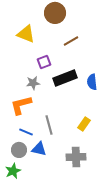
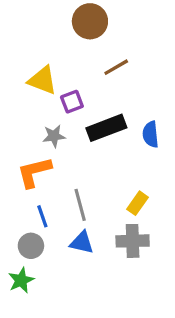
yellow triangle: (26, 34) -> (42, 80), moved
blue line: (26, 132) -> (42, 216), turned 48
blue triangle: (39, 149) -> (82, 243), moved
gray cross: (76, 157) -> (133, 241), moved

